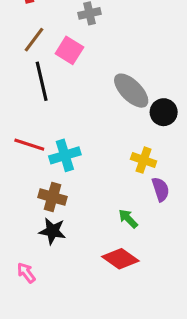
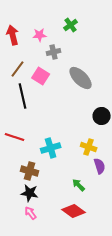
gray ellipse: (131, 91) -> (81, 78), moved
cyan cross: (65, 155) -> (51, 148), moved
pink arrow: (26, 273) -> (31, 213), moved

